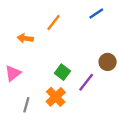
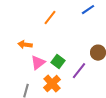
orange arrow: (25, 38) -> (25, 45), moved
pink triangle: (13, 73) -> (38, 63), moved

